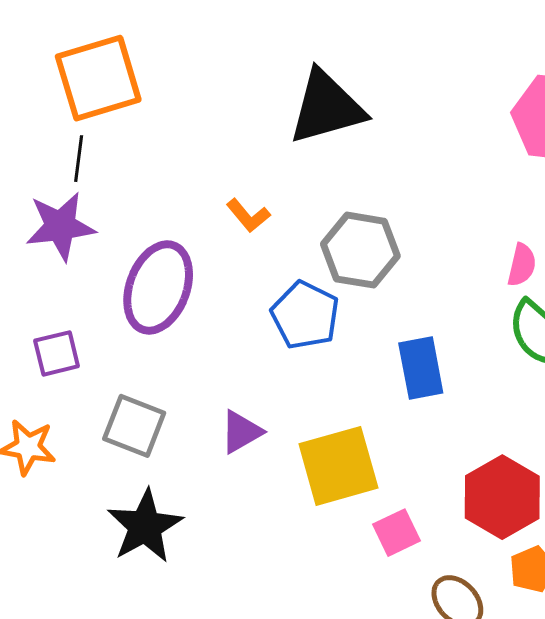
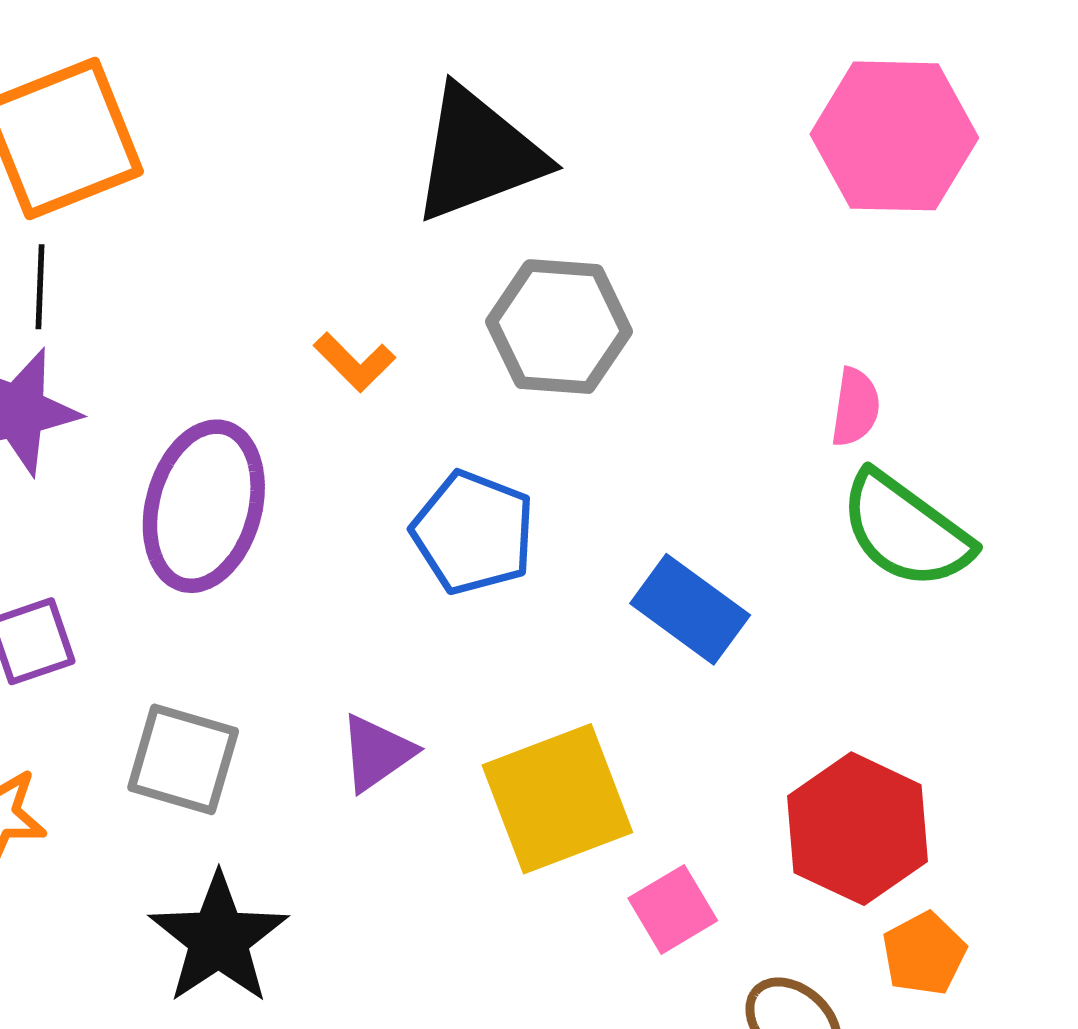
gray hexagon: (360, 250) -> (559, 327), moved
blue rectangle: (421, 368) -> (690, 609), turned -38

